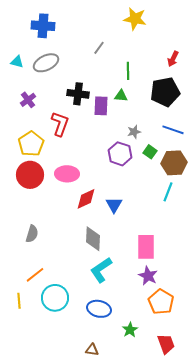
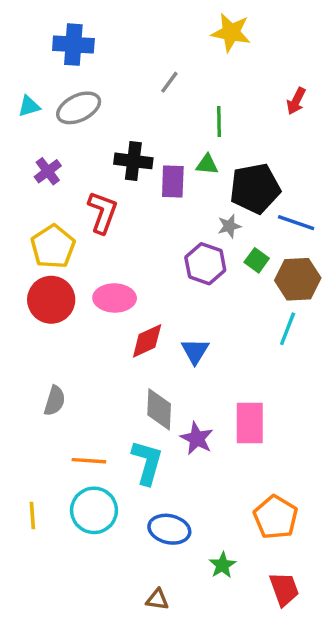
cyan triangle: (17, 62) -> (29, 106), turned -32
black pentagon: (165, 92) -> (255, 188), moved
cyan L-shape: (101, 270) -> (147, 462), moved, turned 140
orange line: (35, 275) -> (89, 461), moved, turned 42
purple star: (148, 276) -> (197, 438), moved

